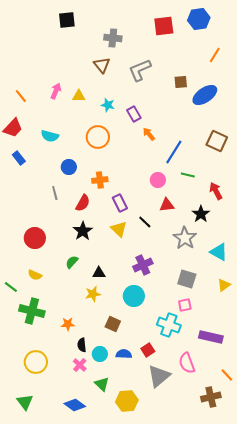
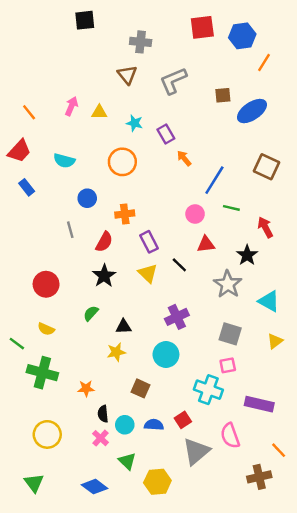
blue hexagon: (199, 19) -> (242, 36), moved

